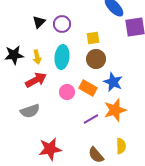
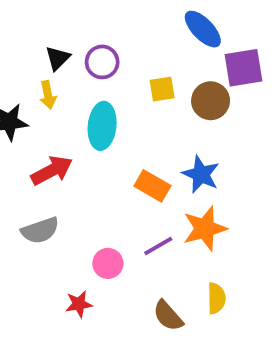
yellow arrow: (37, 57) -> (48, 95), moved
brown circle: (96, 59) -> (211, 101), moved
pink circle: (67, 92) -> (108, 263), moved
red star: (50, 149) -> (79, 304), size x0.6

